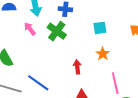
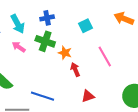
orange star: (103, 54) -> (65, 53), moved
pink line: (115, 83) -> (105, 56), moved

